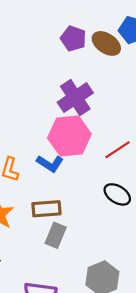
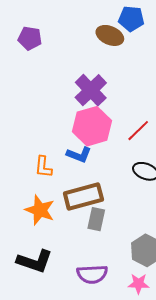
purple pentagon: (73, 38) -> (30, 38), moved
brown rectangle: (46, 209) -> (83, 196), size x1.4

